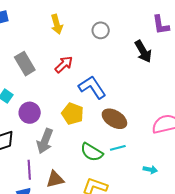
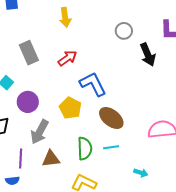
gray circle: (101, 30) -> (124, 31), moved
green semicircle: (92, 152) -> (85, 148), turned -130
brown triangle: (55, 179) -> (51, 159), moved

